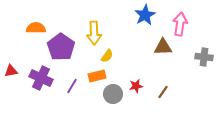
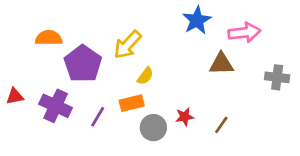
pink arrow: (180, 24) -> (244, 32), turned 75
yellow arrow: (94, 33) -> (128, 45), turned 45

